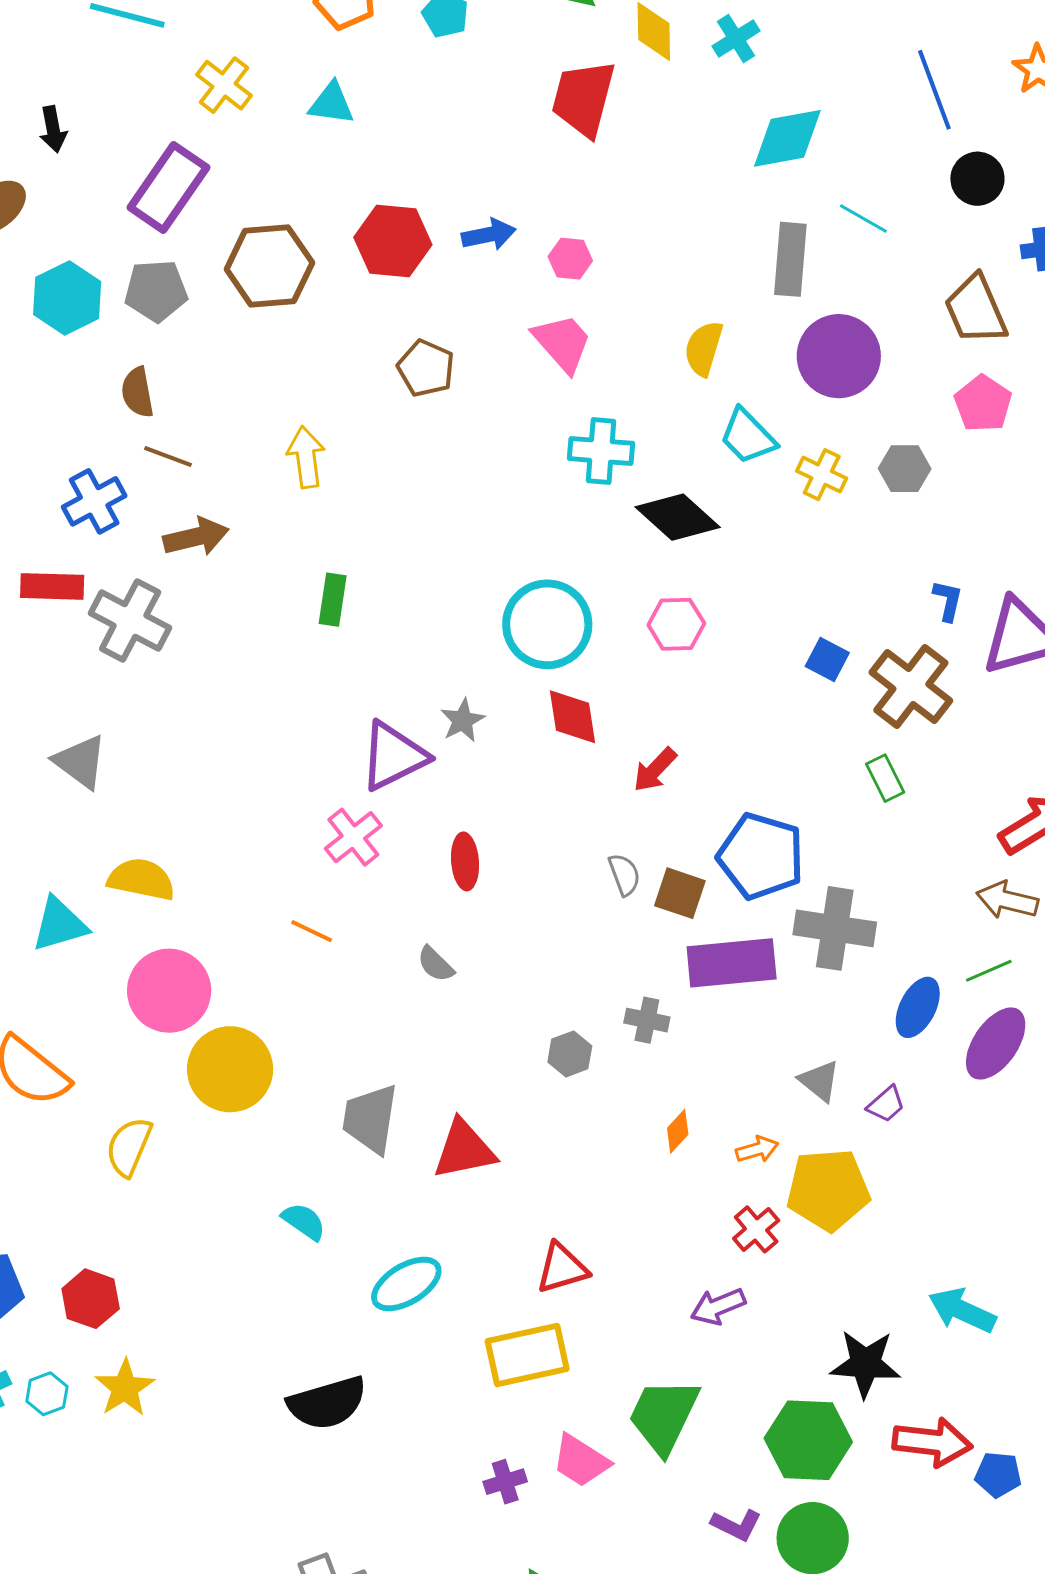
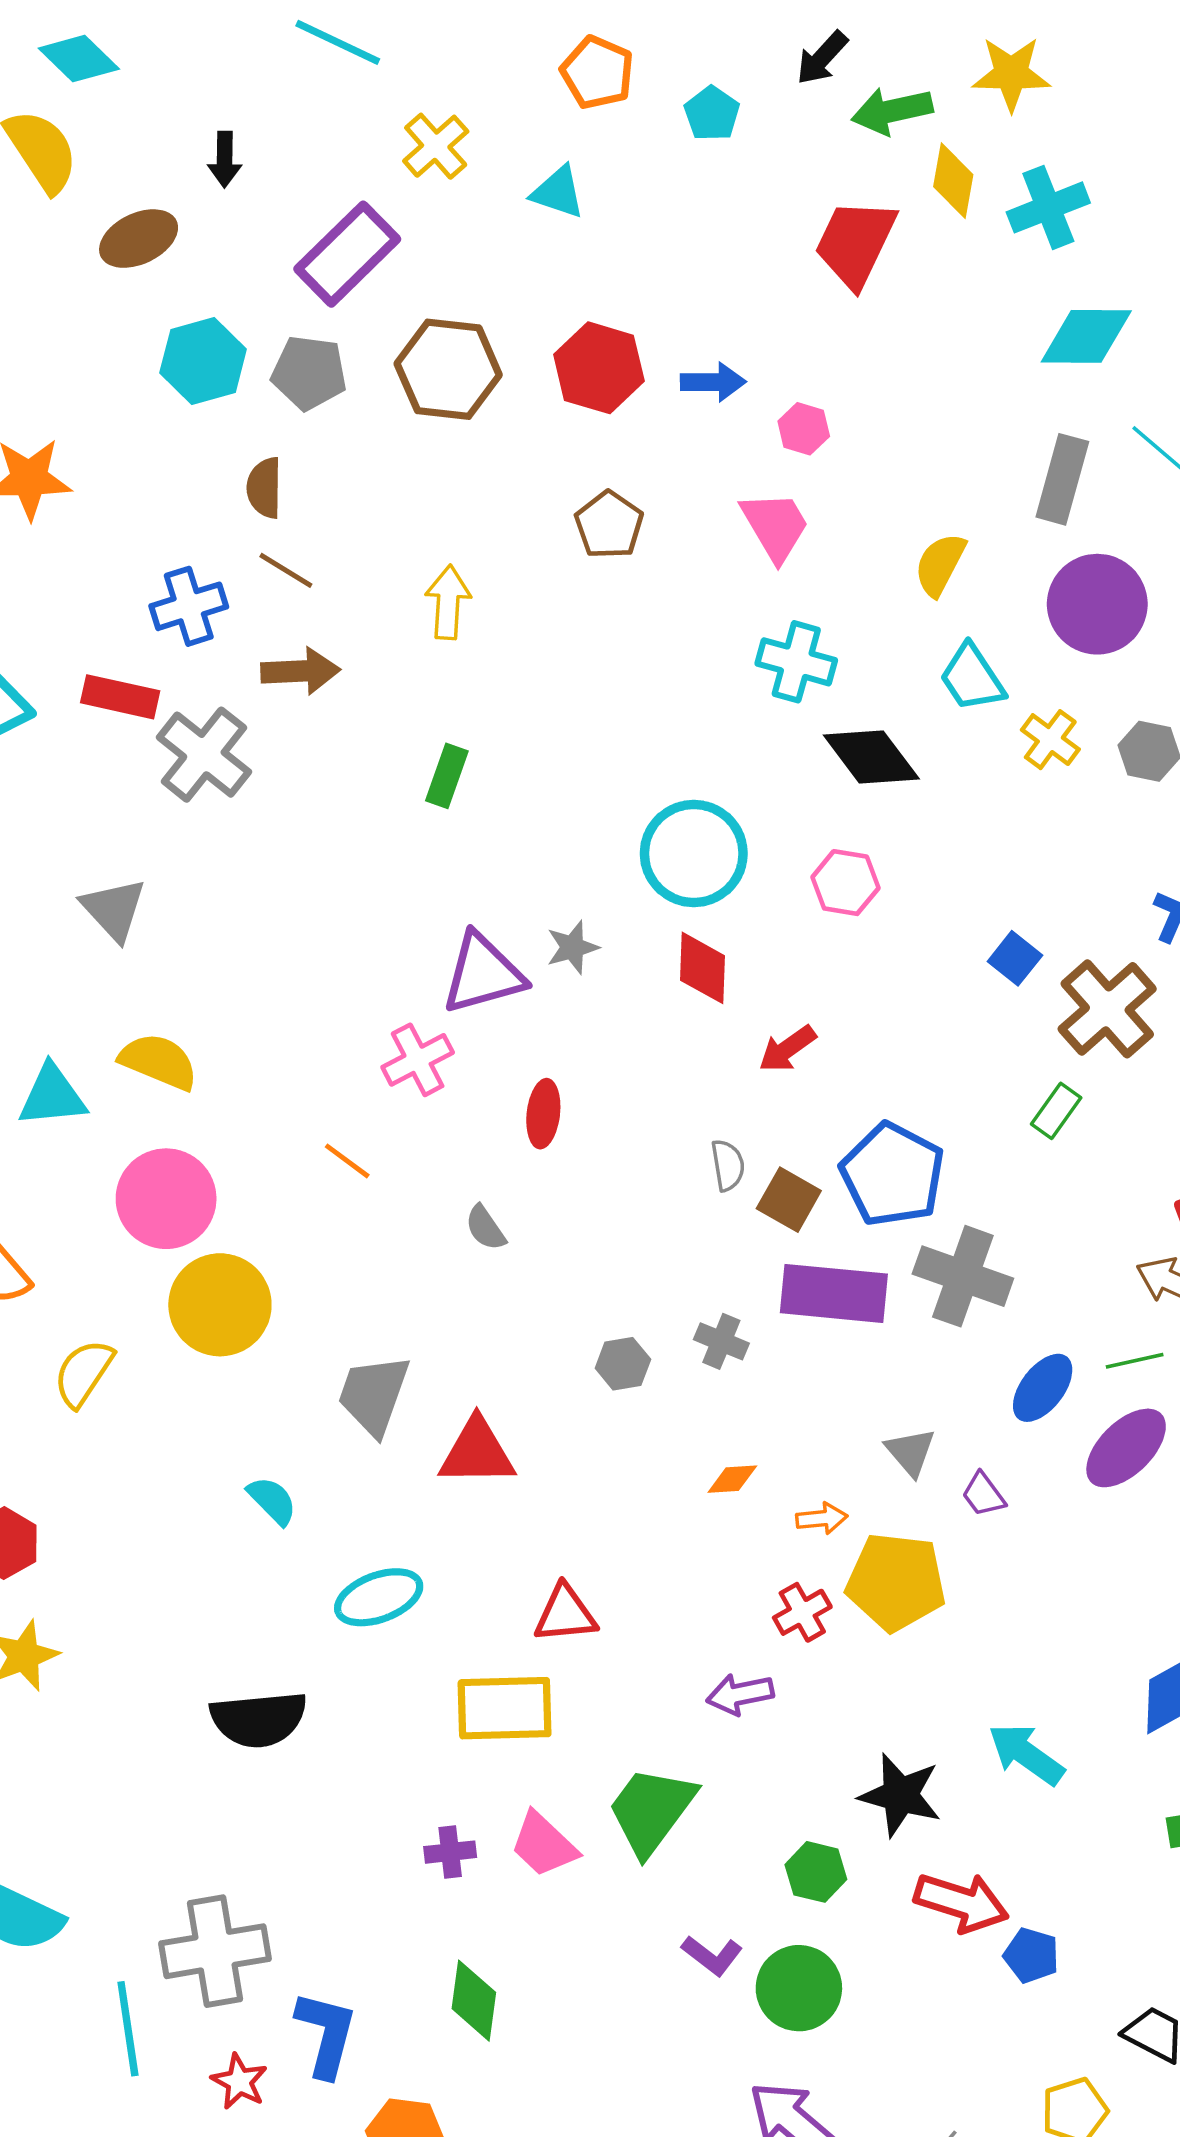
cyan cross: (736, 39) -> (1048, 207), size x1.4
green rectangle: (885, 778) -> (1056, 1111), turned 51
purple trapezoid: (886, 1104) -> (983, 1495), turned 84
orange diamond: (678, 1131) -> (732, 1479), turned 33
green hexagon: (808, 1440) -> (816, 1872), size x0.6

